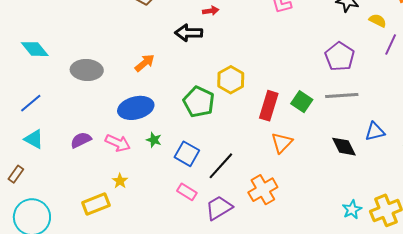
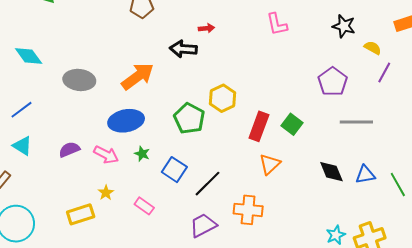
orange arrow: (145, 63) -> (138, 76), size x1.6
gray line: (342, 96) -> (356, 122), moved
blue triangle: (375, 131) -> (365, 175), moved
orange cross: (263, 190) -> (248, 210), turned 32
pink rectangle: (187, 192) -> (144, 206), moved

